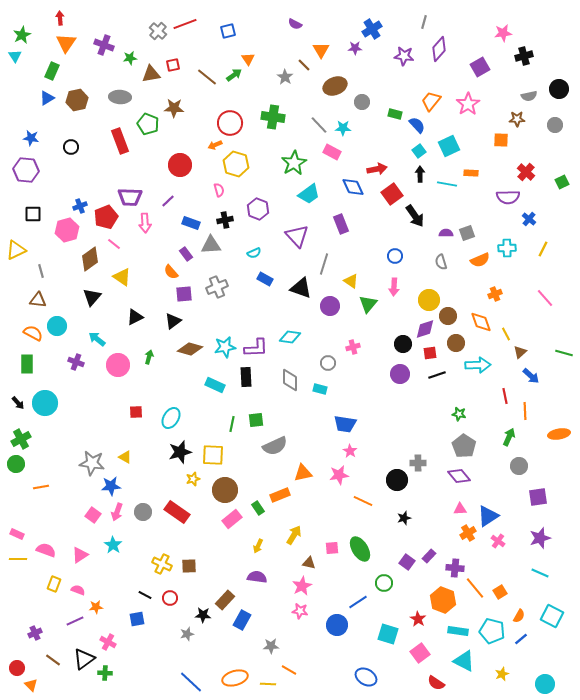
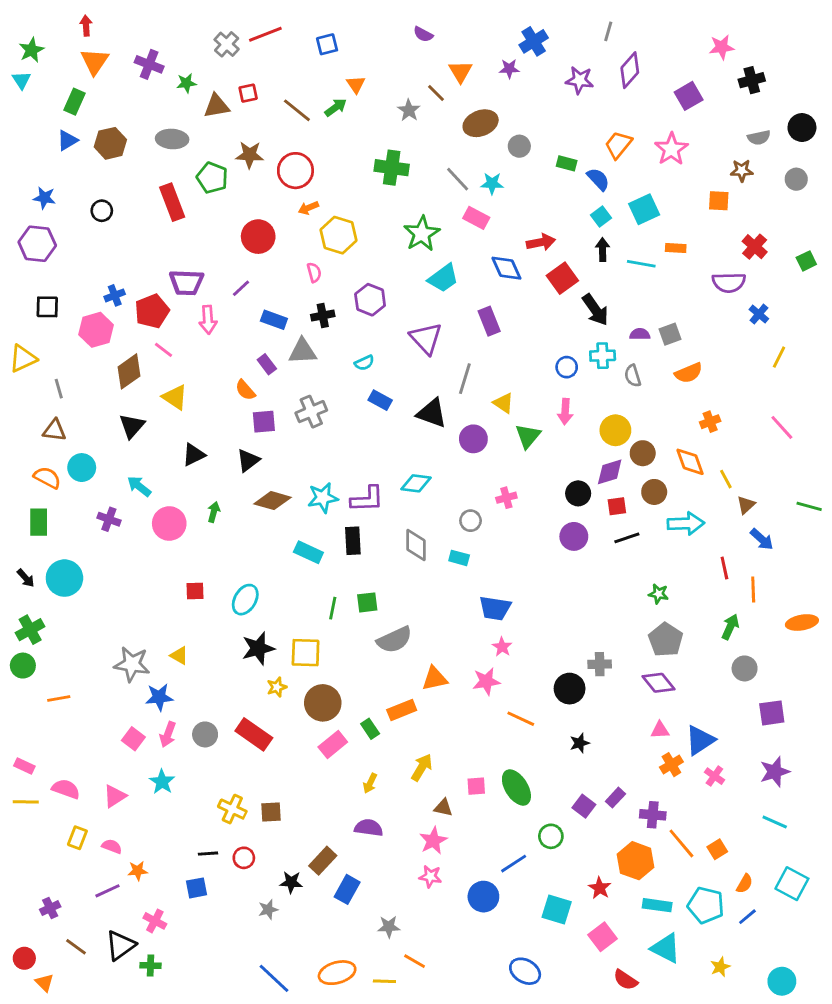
red circle: (230, 123) -> (295, 171), moved
cyan cross: (507, 248) -> (603, 356), moved
black line: (145, 595) -> (208, 854), turned -32

